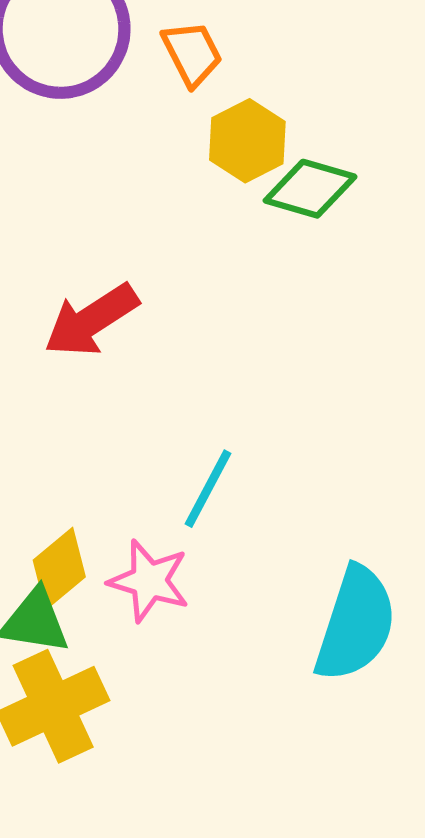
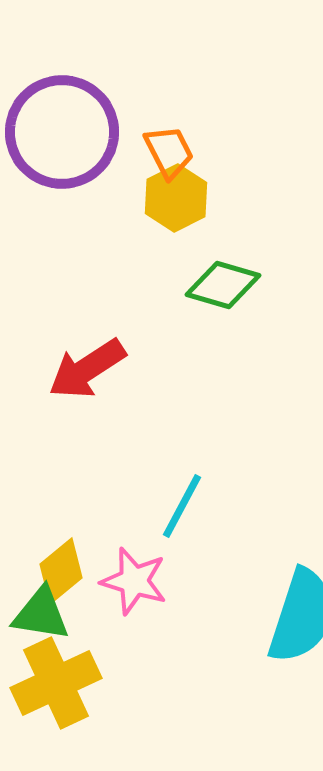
yellow hexagon: (247, 141) -> (176, 198), moved
green diamond: (310, 189) -> (223, 285), moved

